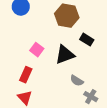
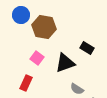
brown hexagon: (67, 16) -> (44, 27), moved

